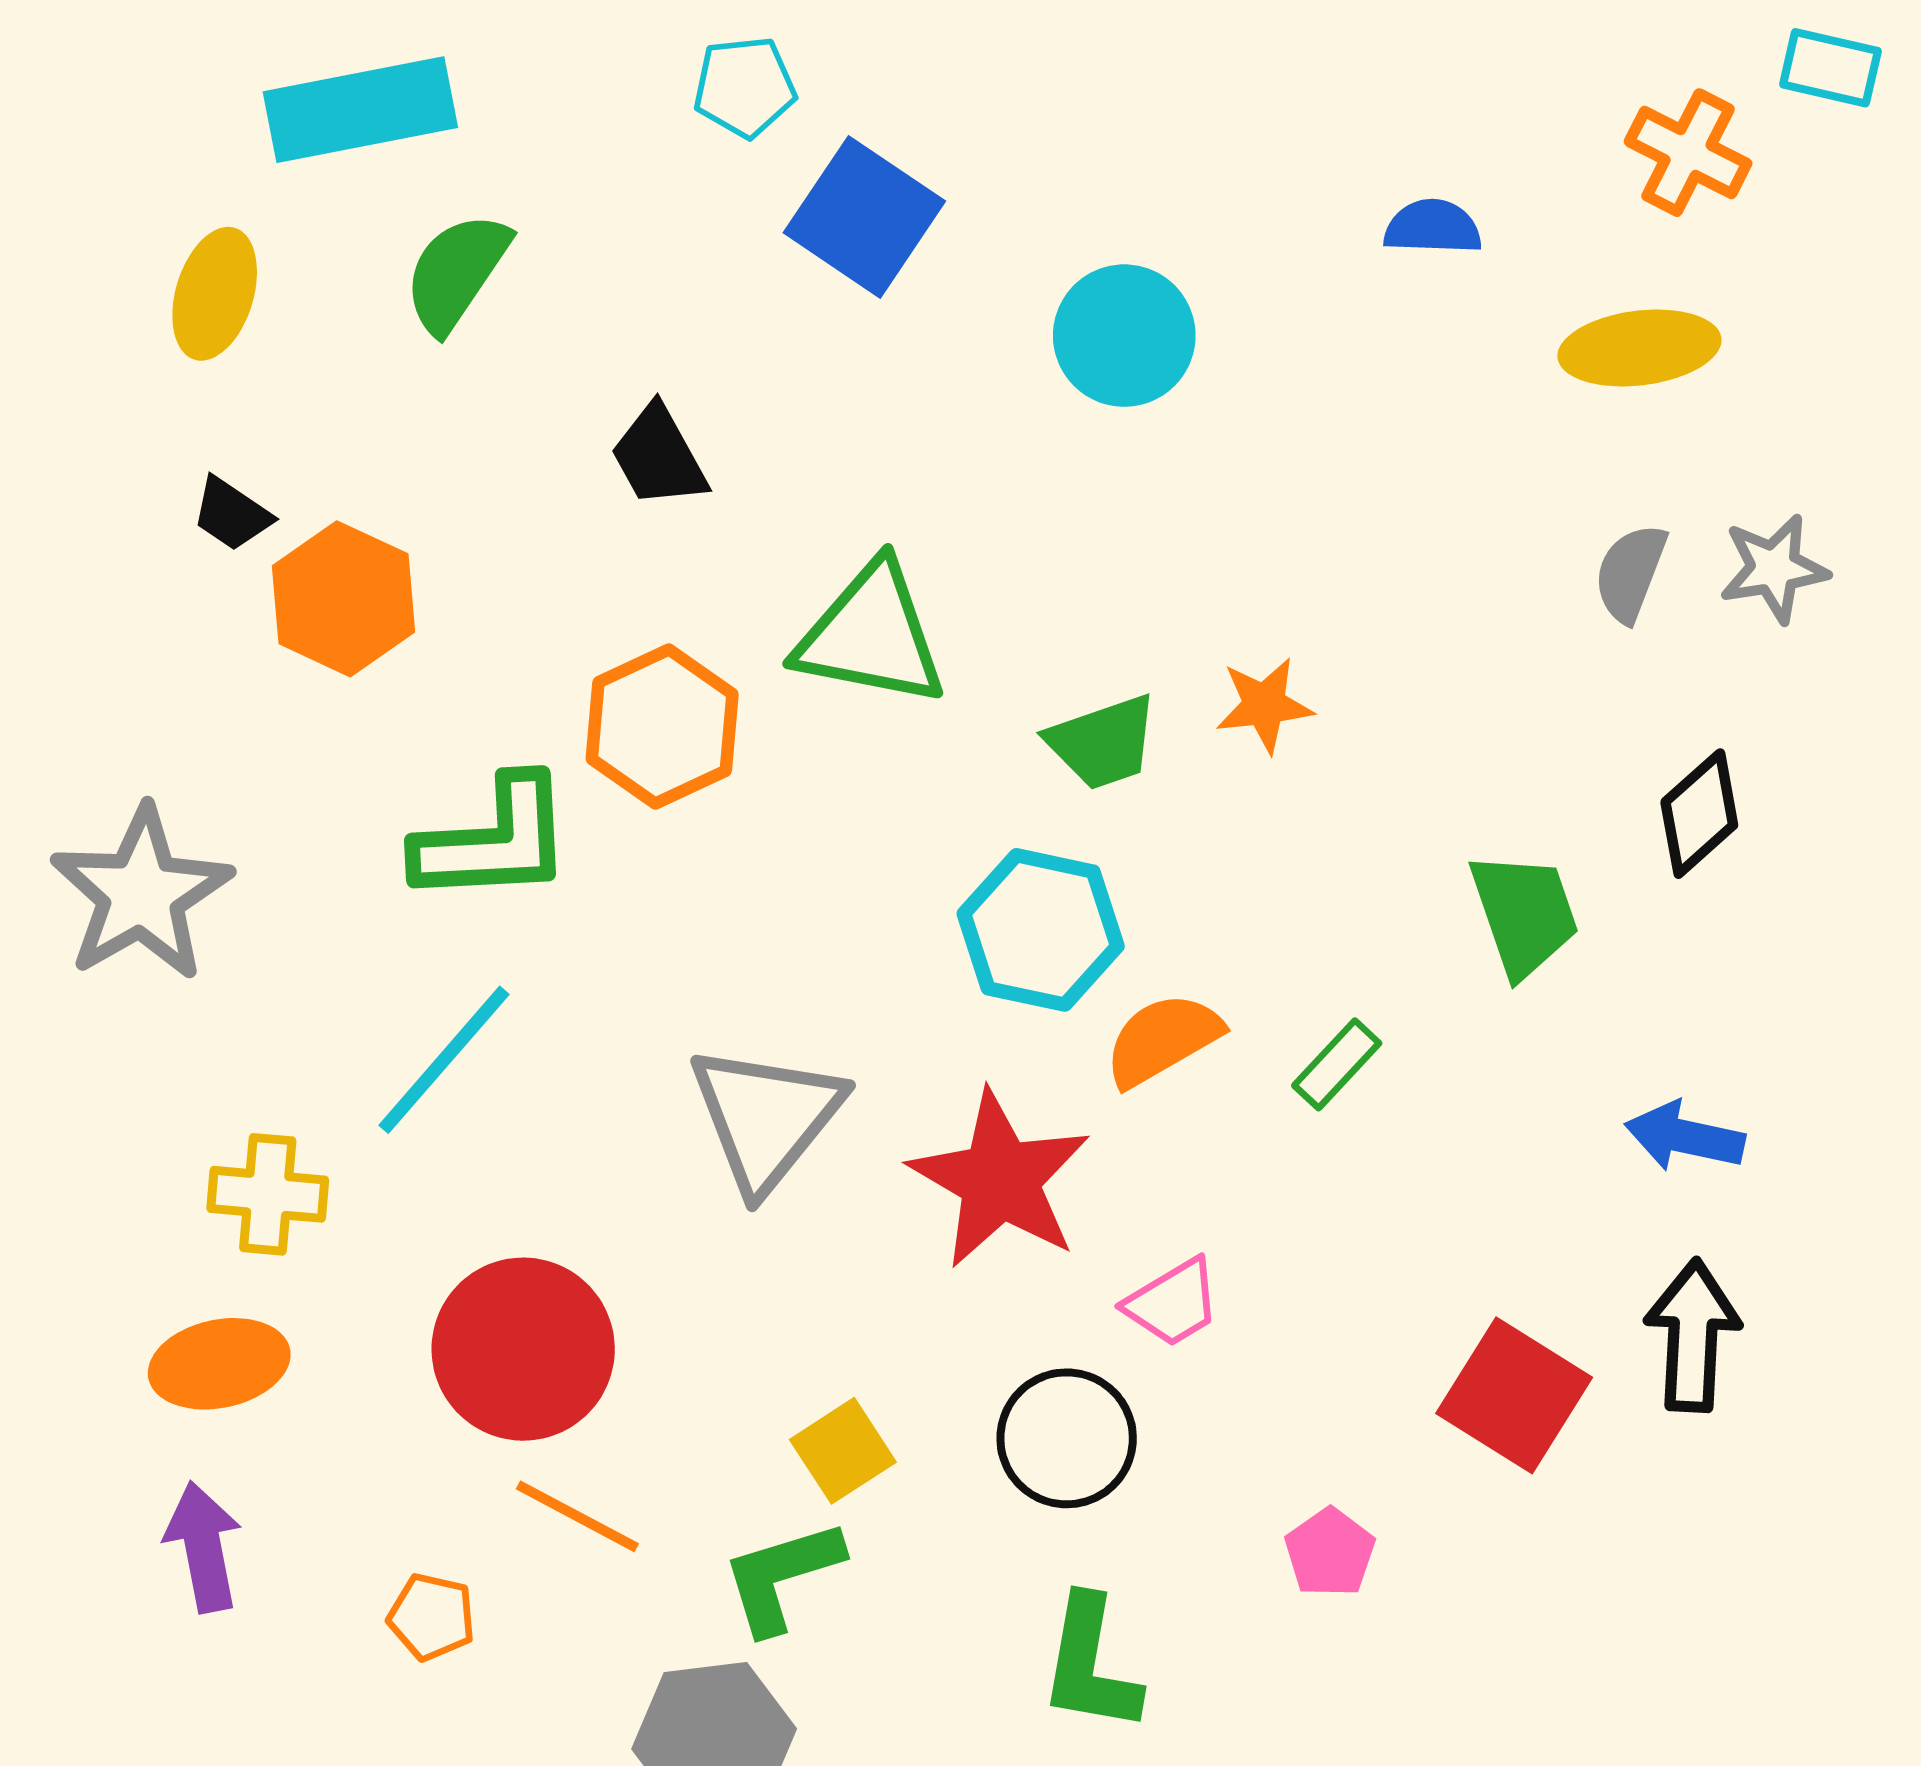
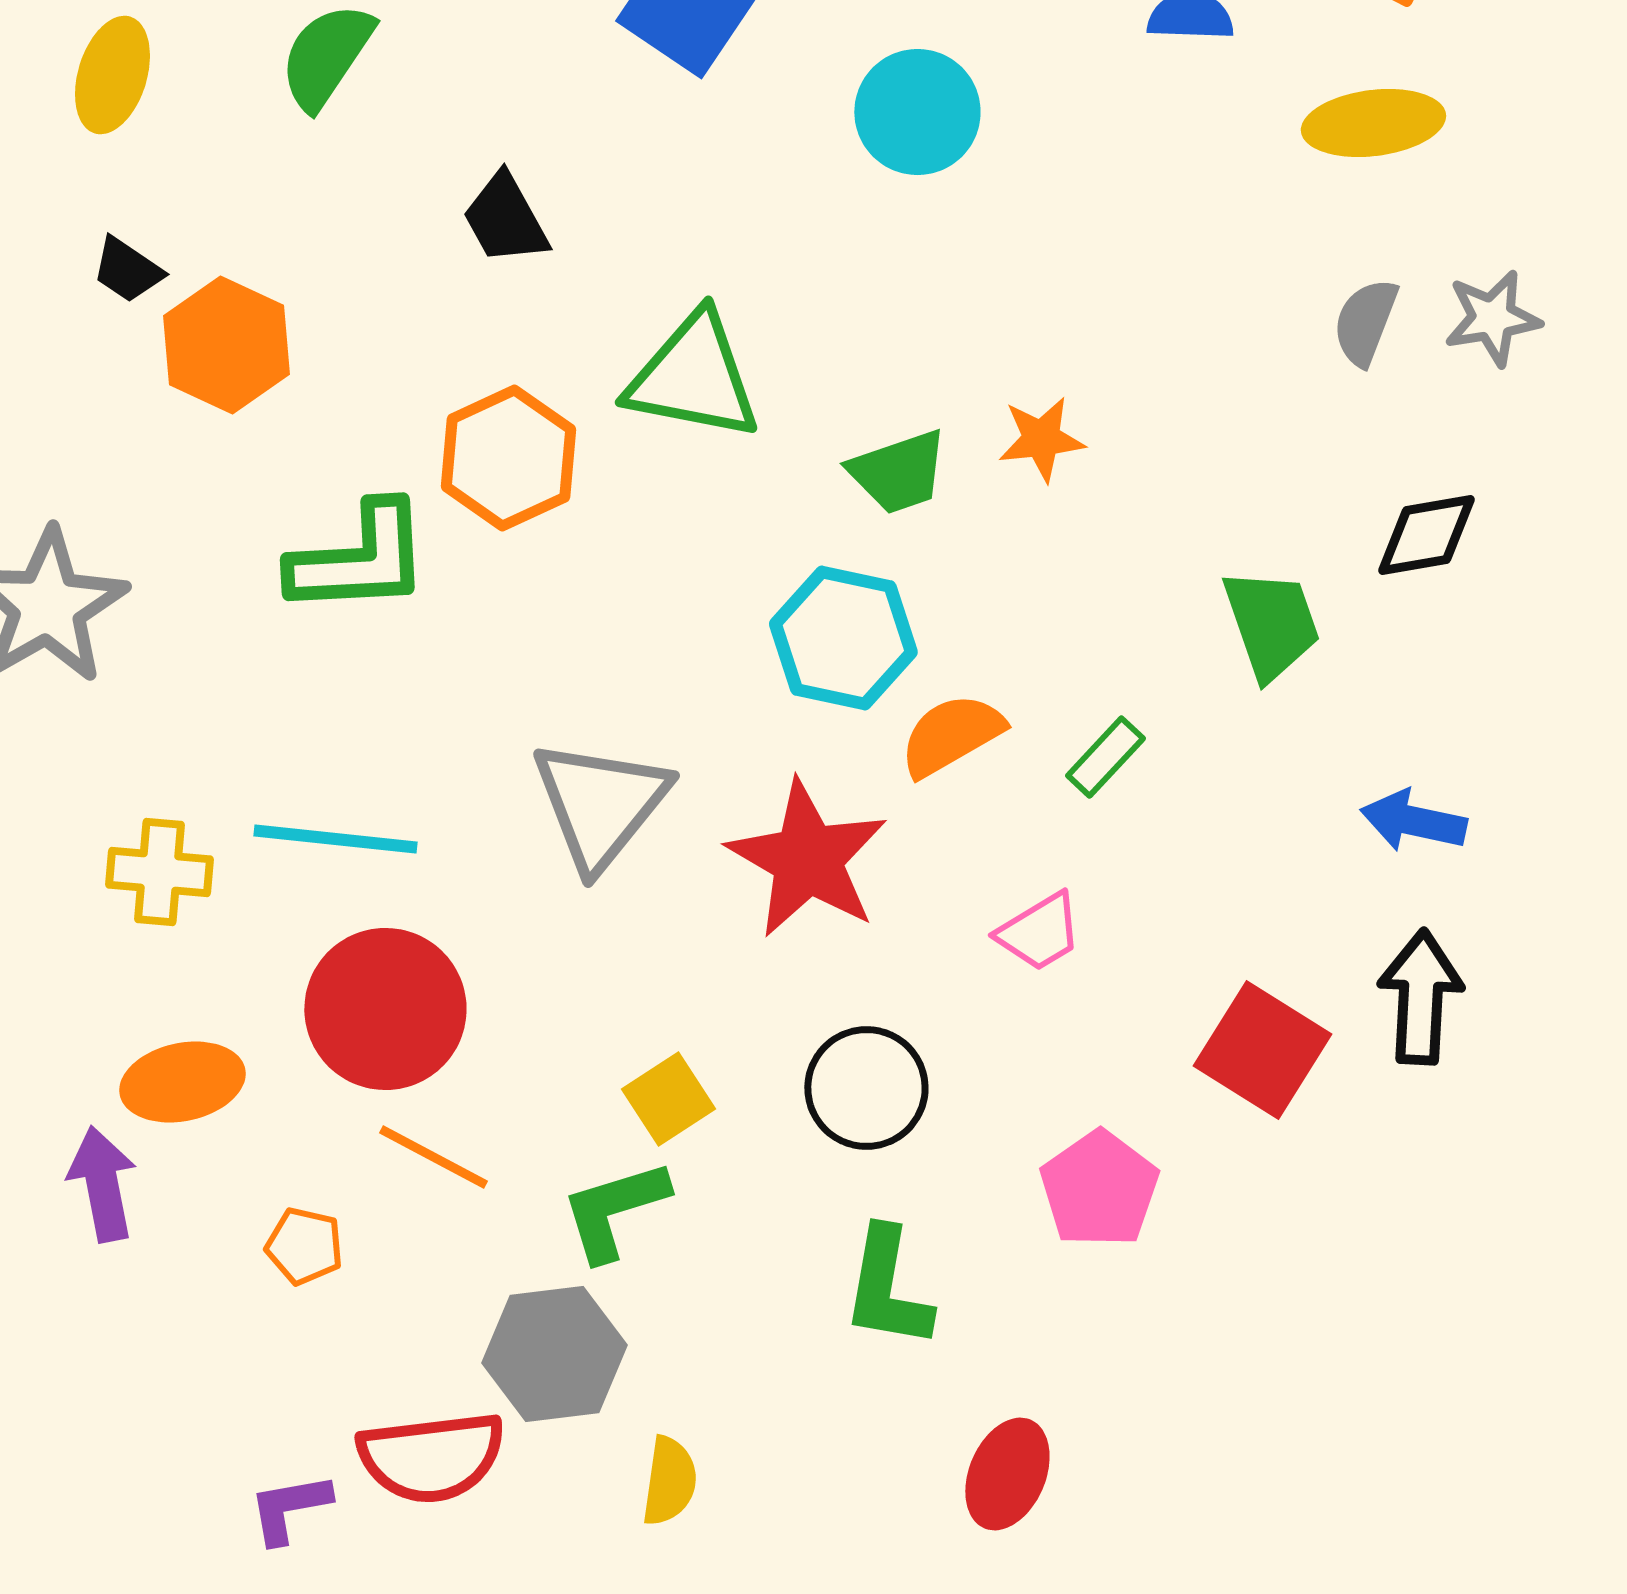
black diamond: (1699, 814) -> (1426, 535), turned 32
cyan line: (444, 1060) -> (335, 839), moved, turned 55
pink trapezoid: (1173, 1303) -> (1039, 932), moved
orange ellipse: (219, 1364) -> (182, 1082), moved
pink pentagon: (1330, 1552) -> (1099, 1189), size x1.5

